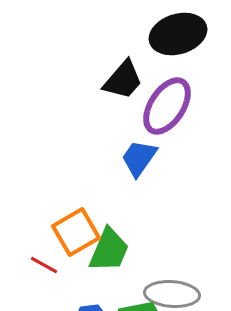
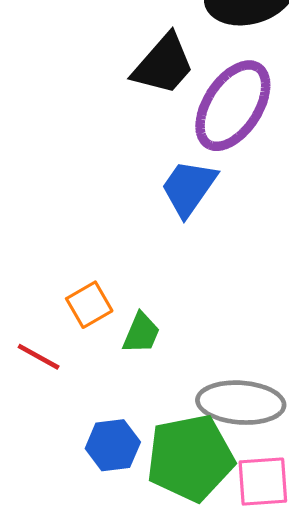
orange square: (76, 232) -> (89, 305), size x0.6
green trapezoid: (109, 250) -> (141, 333), size x0.6

